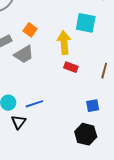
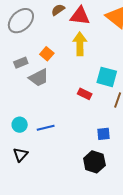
cyan square: (86, 23) -> (107, 77), moved
yellow arrow: (64, 42) -> (80, 44), moved
black triangle: (19, 122) -> (20, 155), moved

